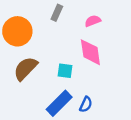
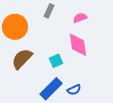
cyan square: (65, 71) -> (56, 61), turned -32
blue semicircle: (86, 104) -> (74, 90), turned 40

